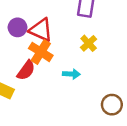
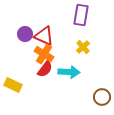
red semicircle: (26, 70) -> (45, 69), moved
cyan arrow: (71, 74) -> (69, 72), size x1.5

